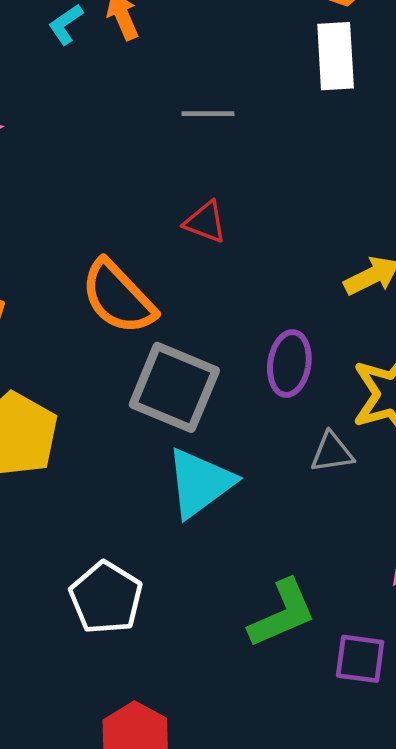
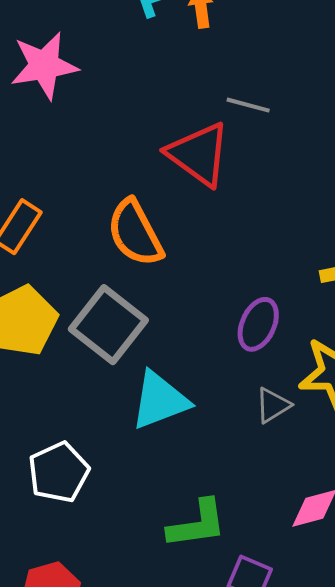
red triangle: (205, 222) -> (199, 154), moved, size x1.8
gray square: (174, 387) -> (108, 325), moved
gray triangle: (332, 452) -> (273, 405), turned -39

